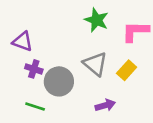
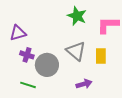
purple triangle: (23, 41) -> (18, 33), turned -36
yellow rectangle: (127, 70) -> (101, 56), turned -42

